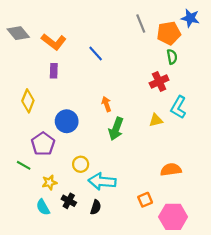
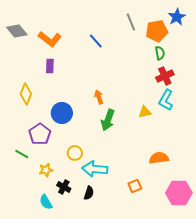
blue star: (190, 18) -> (177, 17), turned 30
blue line: (96, 54) -> (96, 41), moved
red cross: (159, 81) -> (165, 76), moved
cyan semicircle: (43, 207) -> (46, 202), moved
pink hexagon: (173, 217) -> (179, 193), moved

